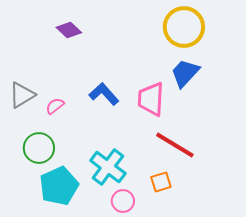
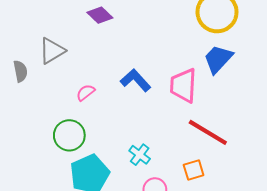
gray triangle: (22, 95) -> (52, 51), moved
cyan cross: (108, 167) -> (140, 155), size x0.6

